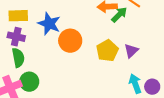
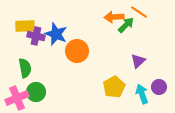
purple cross: (16, 37) -> (36, 36), moved
yellow pentagon: (107, 51) -> (114, 87), moved
purple circle: (152, 87) -> (159, 87), moved

